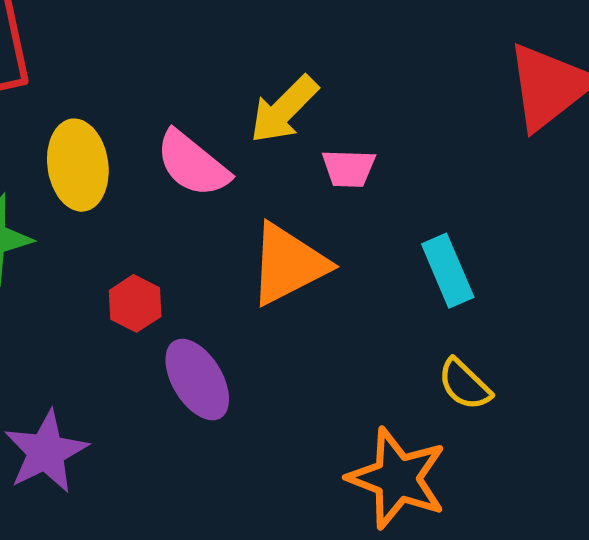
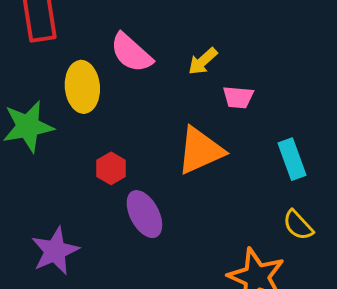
yellow arrow: (284, 109) -> (203, 61), size x0.7
pink semicircle: (193, 164) -> (131, 53), moved

